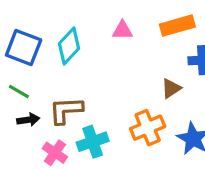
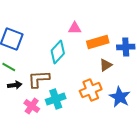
orange rectangle: (177, 26) -> (98, 42), moved
cyan diamond: (69, 46) -> (58, 52), moved

